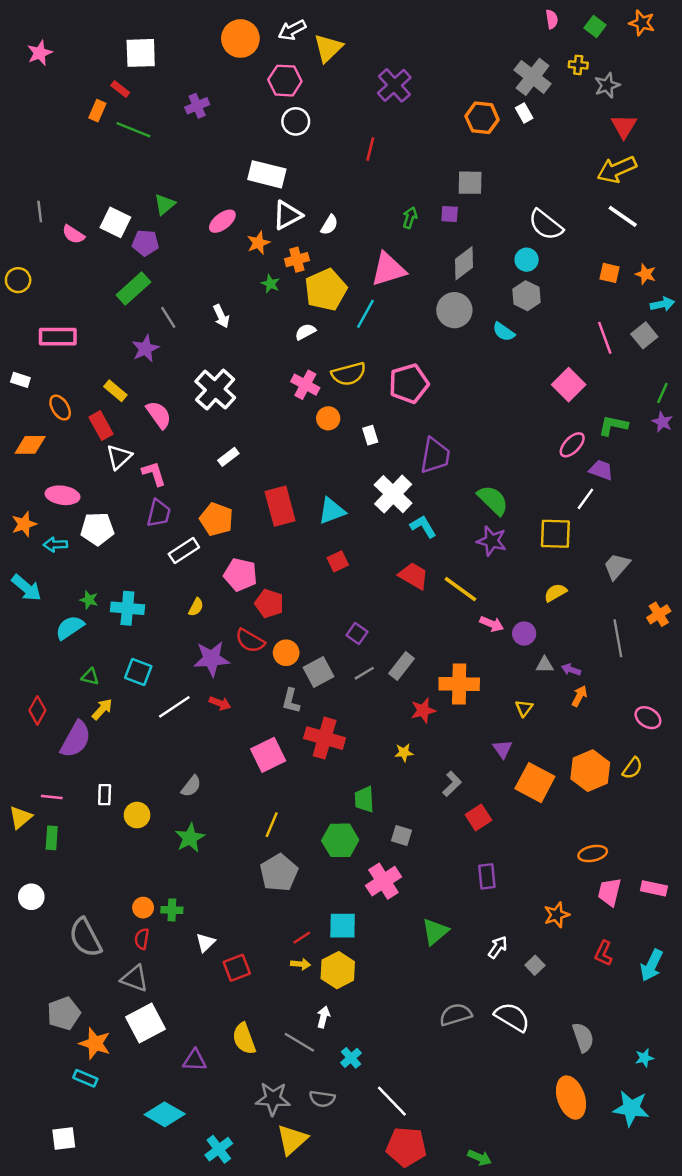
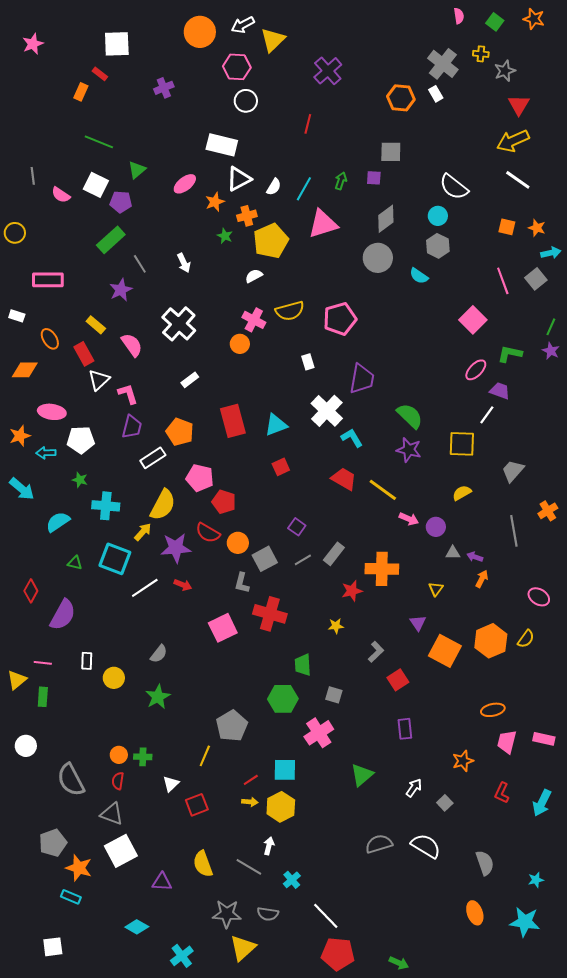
green line: (133, 130) -> (99, 142), moved
cyan line: (365, 314) -> (304, 189), moved
orange circle: (328, 418) -> (240, 344), moved
green star: (89, 600) -> (80, 480), moved
yellow semicircle: (196, 607) -> (163, 505), size x2.0
cyan square: (138, 672) -> (115, 559), size x1.4
yellow arrow: (102, 709) -> (143, 532), moved
yellow line: (272, 825) -> (205, 756), moved
orange ellipse: (571, 1098) -> (475, 913), size x0.7
cyan diamond: (165, 1114) -> (137, 927), size x0.7

